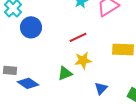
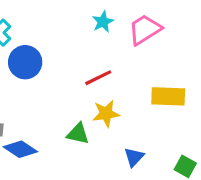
green triangle: (65, 73) -> (78, 134), turned 35

